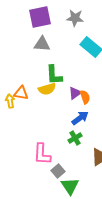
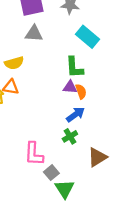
green L-shape: (54, 75) -> (74, 67), moved
yellow semicircle: (47, 89) -> (14, 63), moved
purple triangle: (75, 93) -> (70, 87), turned 40

